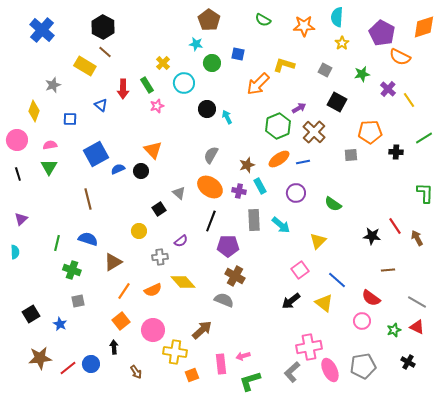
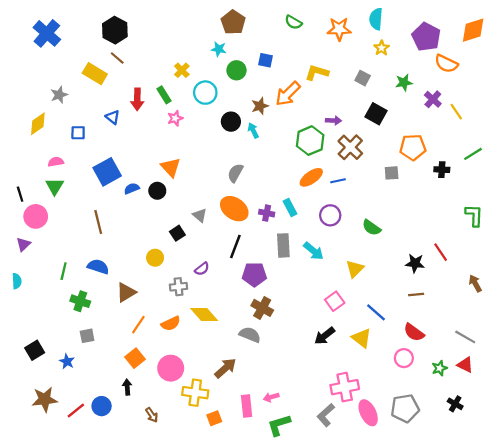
purple arrow: (299, 108) -> (334, 120), turned 32
yellow diamond: (34, 111) -> (38, 124), turned 35
pink circle: (17, 140) -> (36, 216), moved
brown star: (247, 165) -> (260, 106), moved
brown arrow: (417, 238) -> (475, 283), moved
brown line: (388, 270) -> (416, 295), moved

